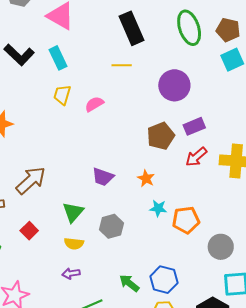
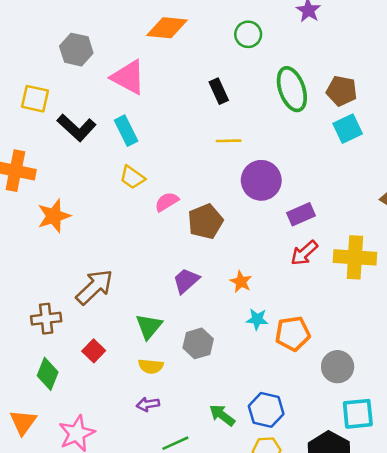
black rectangle: (132, 28) -> (219, 91), size x0.6
yellow line: (122, 65) -> (229, 141), moved
purple circle: (174, 85) -> (261, 180), moved
yellow trapezoid: (62, 95) -> (132, 177), turned -70
pink semicircle: (94, 104) -> (167, 202), moved
brown pentagon: (161, 136) -> (205, 221), moved
purple trapezoid: (103, 177) -> (186, 281), turned 120

